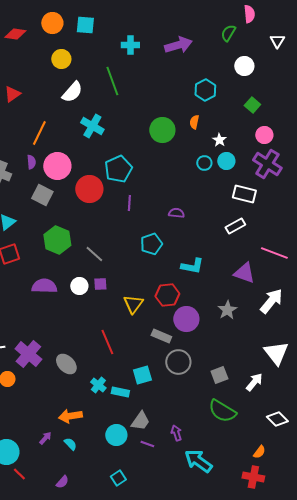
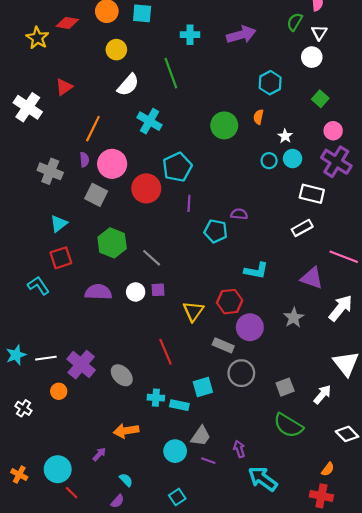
white triangle: (277, 41) -> (319, 33), moved
cyan pentagon: (151, 244) -> (216, 231), moved, turned 30
cyan cross: (98, 385) -> (156, 398), turned -35
cyan semicircle: (70, 444) -> (126, 480), moved

